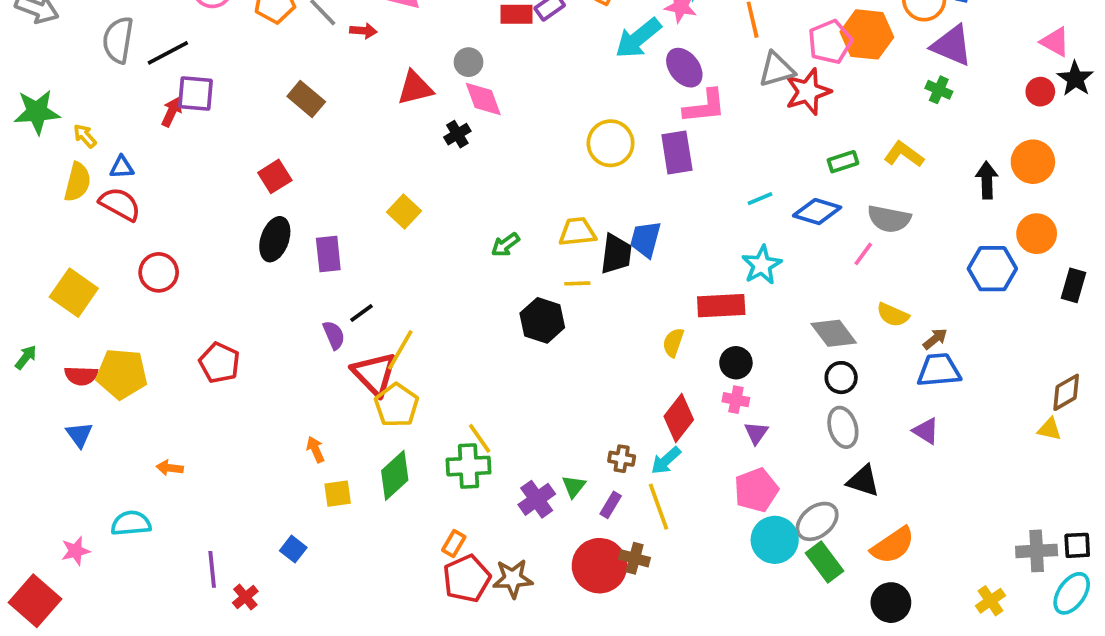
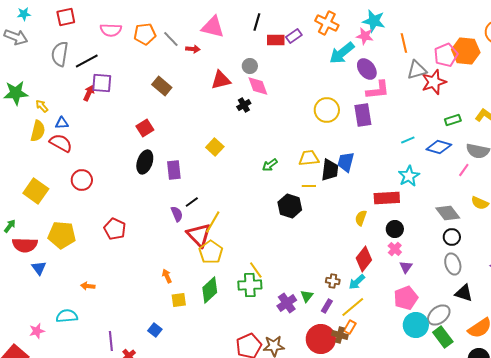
red semicircle: (81, 376) -> (25, 245), moved, size x1.4
pink cross: (736, 400) -> (395, 249), turned 32
yellow line: (658, 507) -> (353, 307), turned 70
orange rectangle: (454, 544) -> (350, 327), moved

